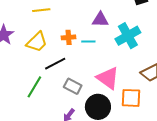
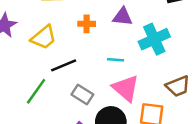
orange cross: (69, 37) -> (87, 24), moved
cyan line: (88, 42) -> (115, 60), moved

